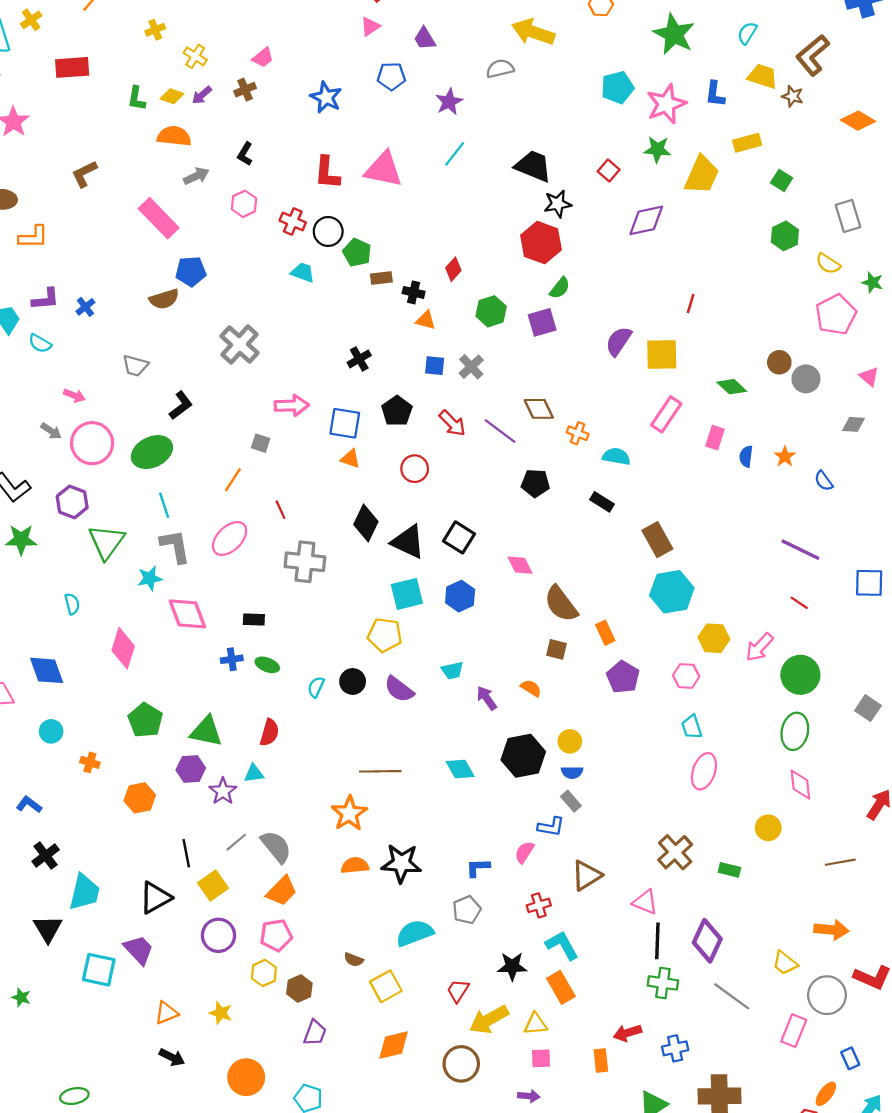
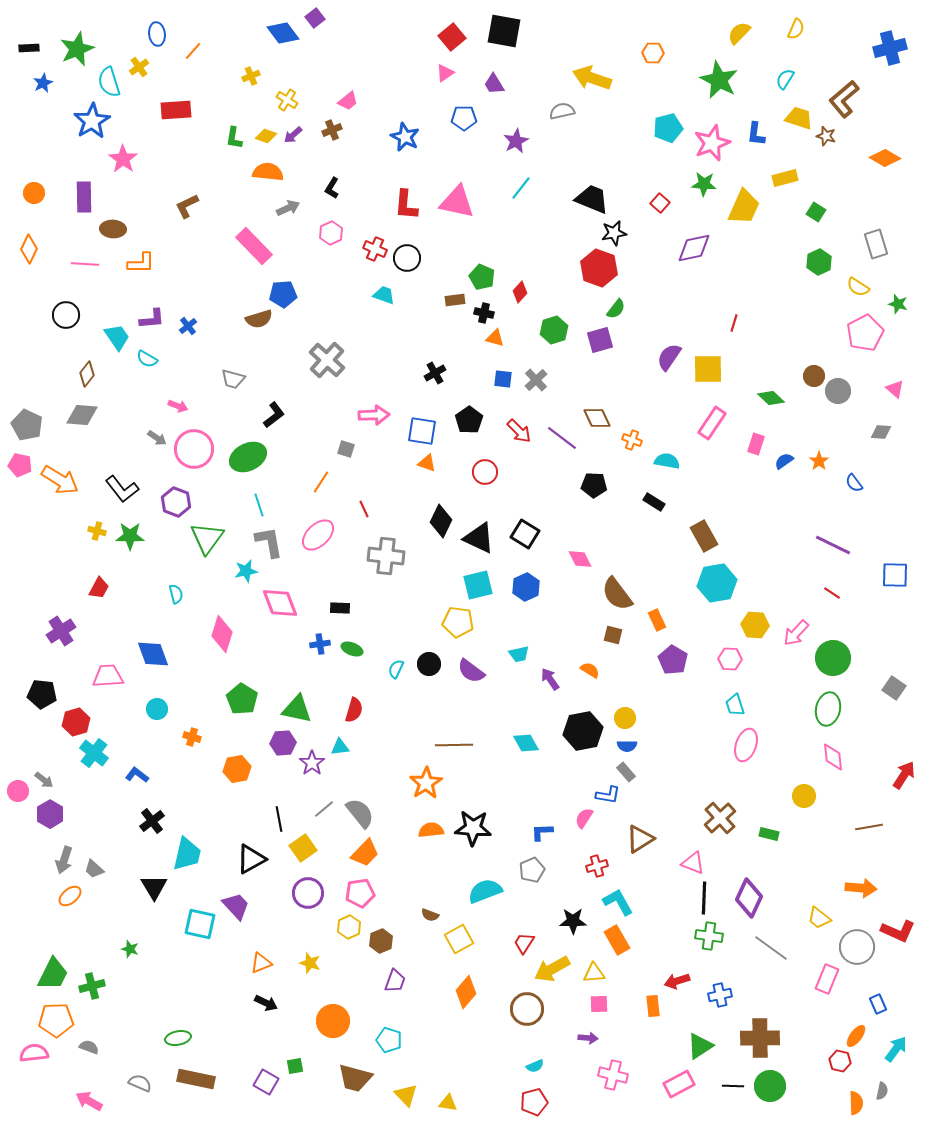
green pentagon: (357, 253) -> (482, 277), moved
blue semicircle: (746, 456) -> (784, 461), turned 48
orange diamond: (394, 1045) -> (466, 992), turned -36

